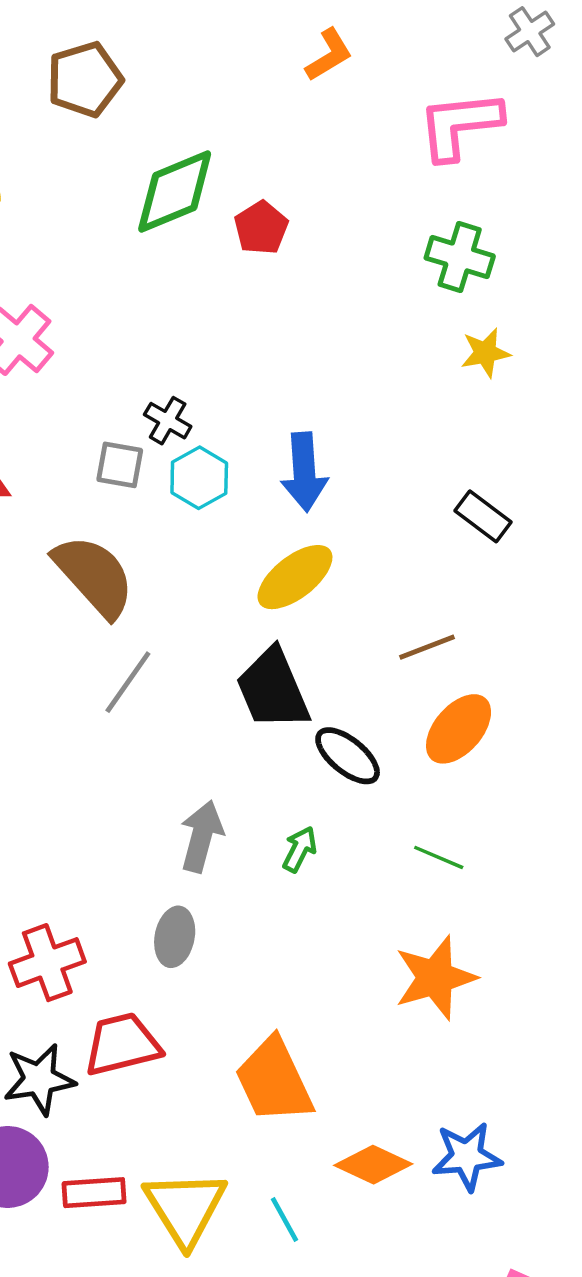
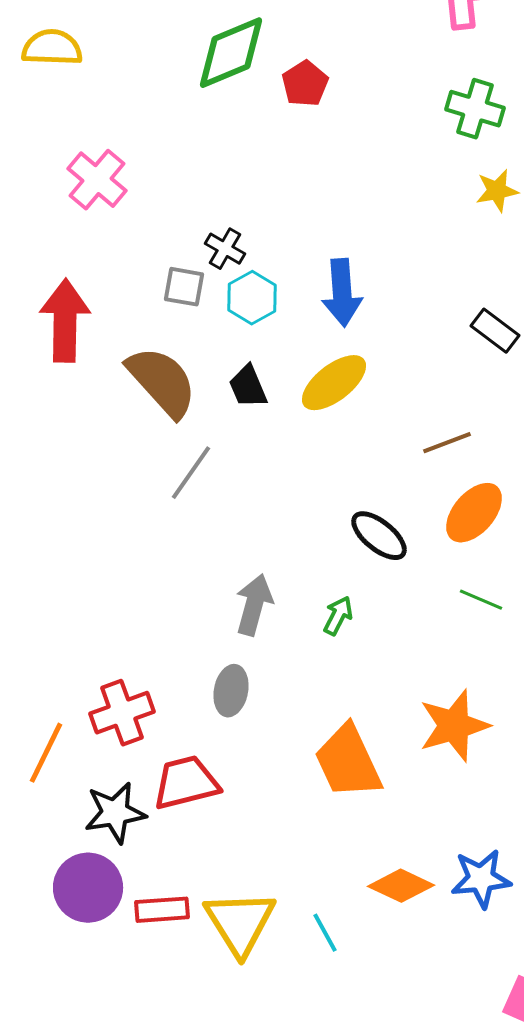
black trapezoid: (273, 689) -> (248, 387), moved, size x0.6
green line: (439, 857) -> (481, 600), moved
orange trapezoid: (274, 1080) -> (348, 762), moved

